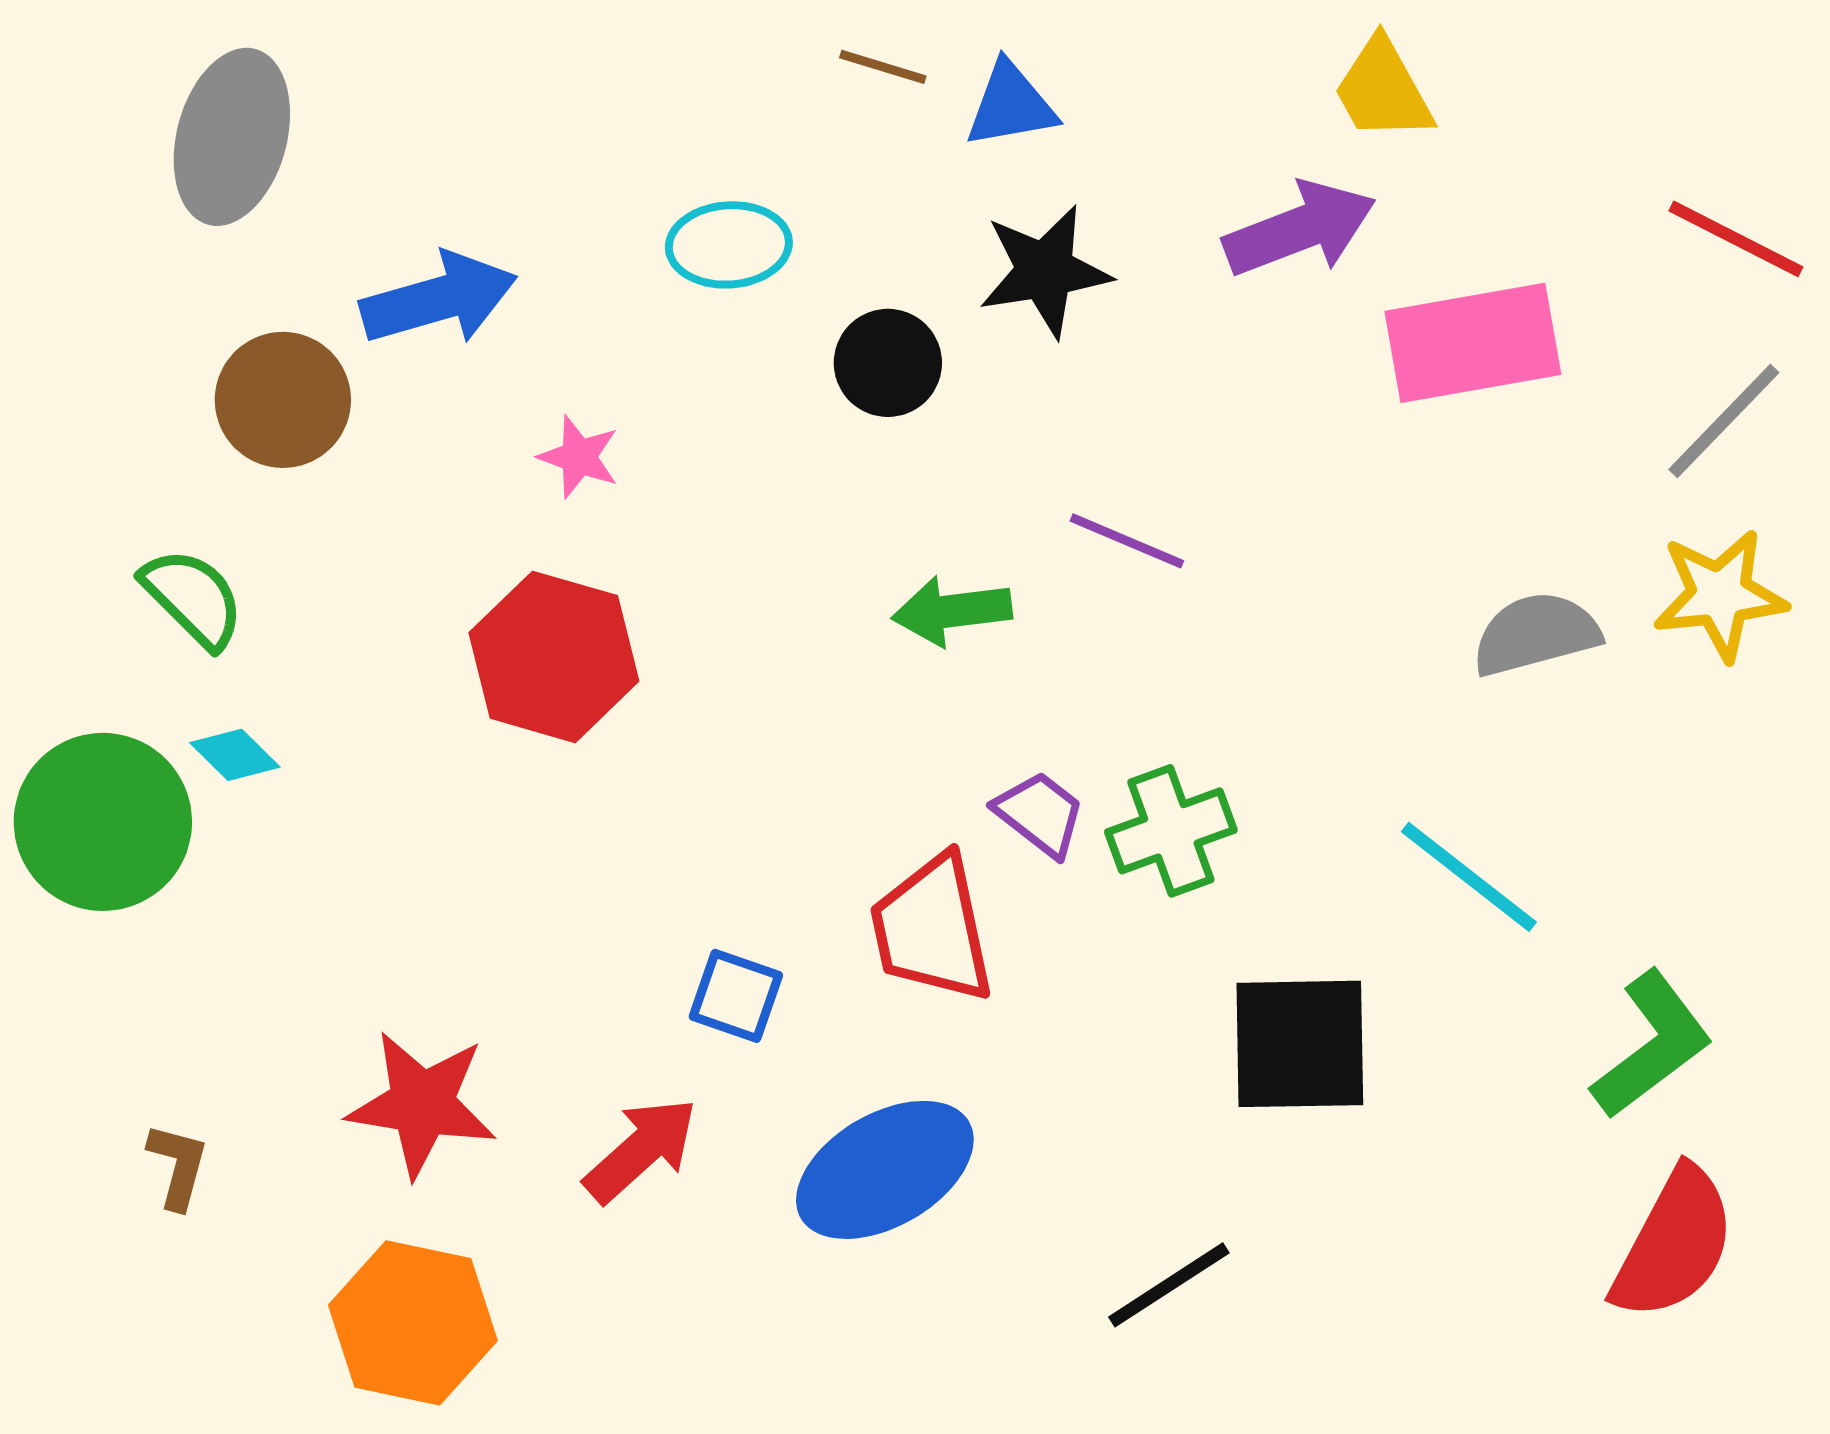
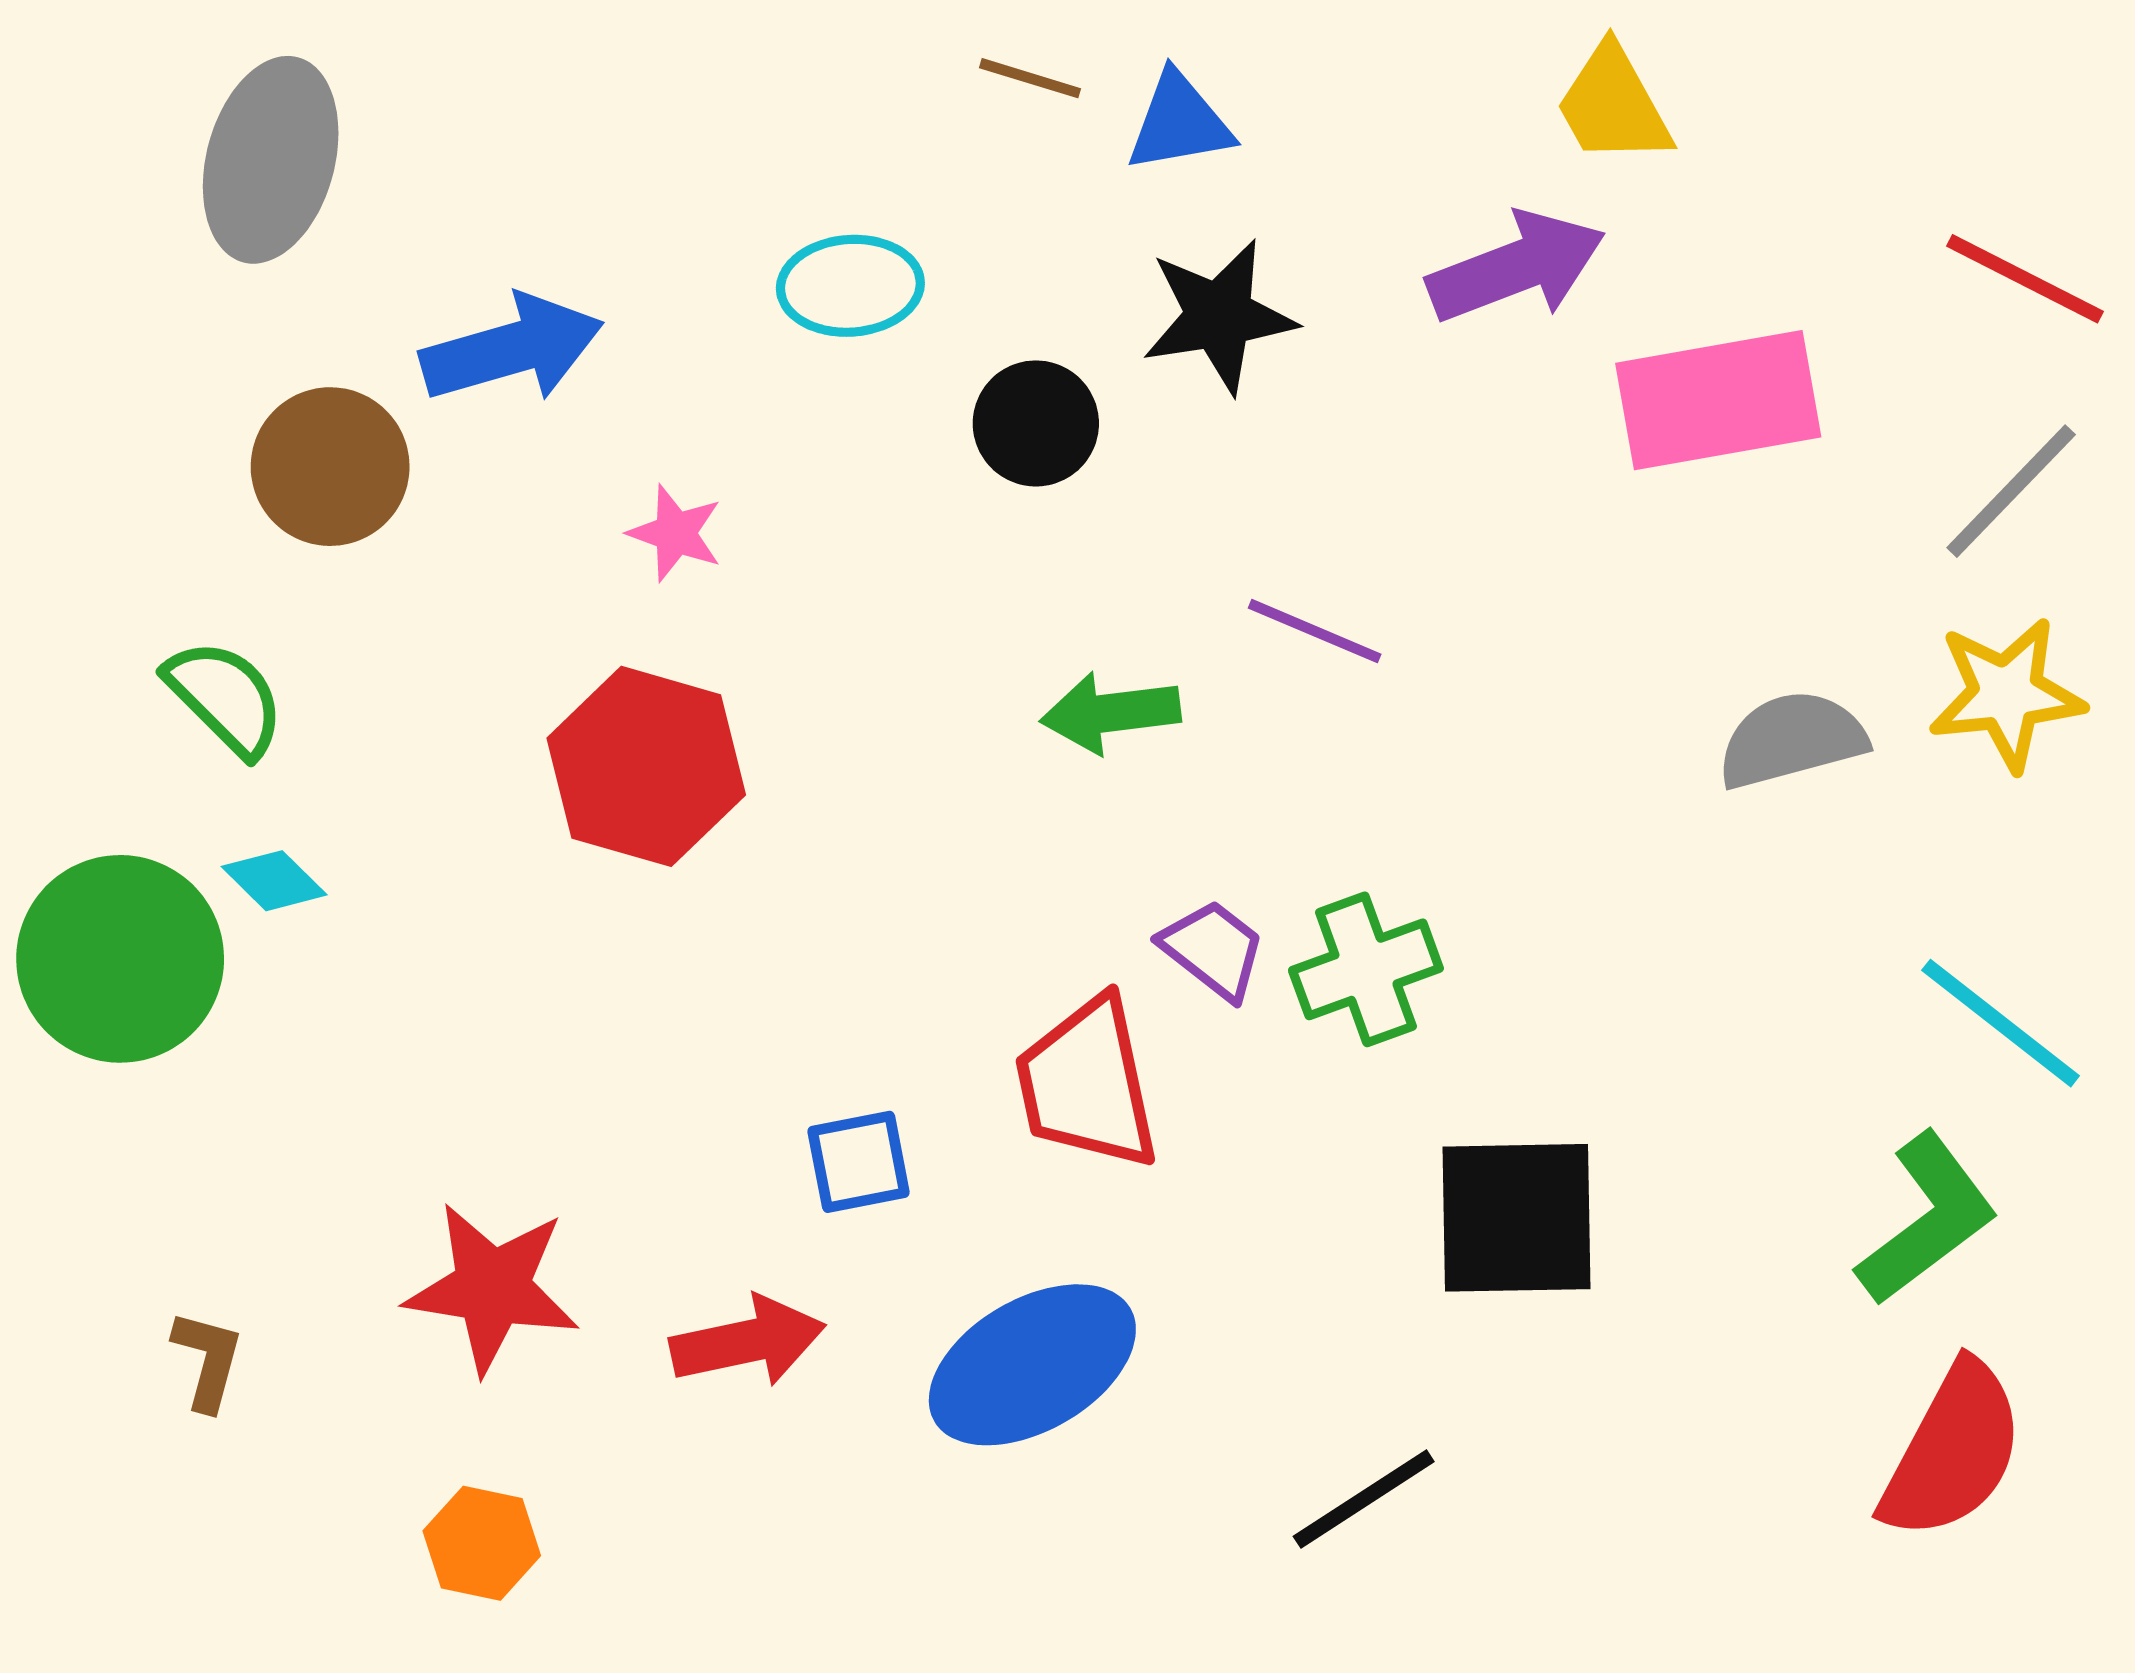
cyan line: (1469, 877) -> (2001, 1023), moved
blue square: (736, 996) -> (859, 1162), turned -30
red arrow: (641, 1150) -> (748, 1341), turned 30
orange hexagon: (413, 1323) -> (482, 1543), size x0.6

